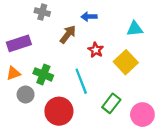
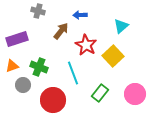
cyan triangle: (135, 29) -> (121, 26), turned -35
red star: (96, 50) -> (86, 45), size x1.5
pink circle: (142, 115) -> (135, 94), moved

